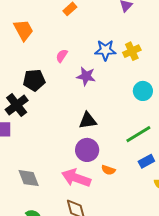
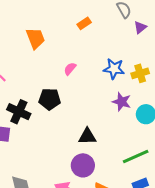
purple star: (86, 76) -> (122, 102), moved
black pentagon: (34, 80) -> (50, 99), moved
black cross: (17, 105) -> (19, 112), turned -35

